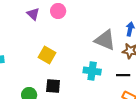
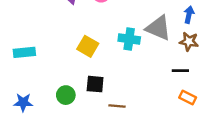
cyan cross: (92, 71) -> (129, 39), moved

